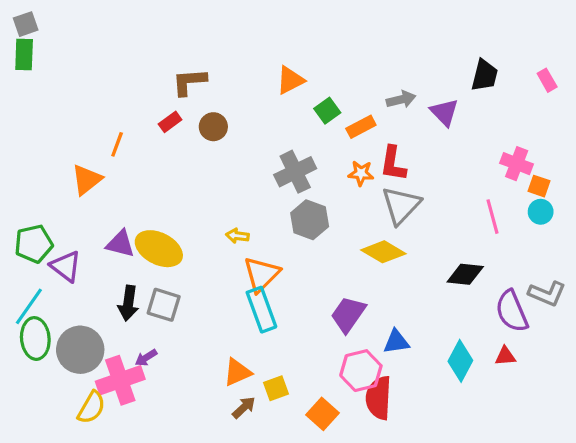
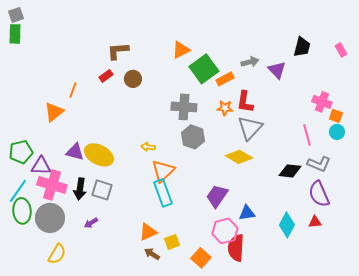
green square: (327, 111) -> (204, 69), size x1.8
gray cross: (295, 172) -> (184, 107), turned 30
purple triangle: (66, 266) -> (41, 166), turned -35
gray L-shape: (547, 294) -> (319, 164), moved
pink cross: (120, 380) -> (52, 185), moved, turned 36
brown arrow: (244, 407) -> (152, 254), turned -105

